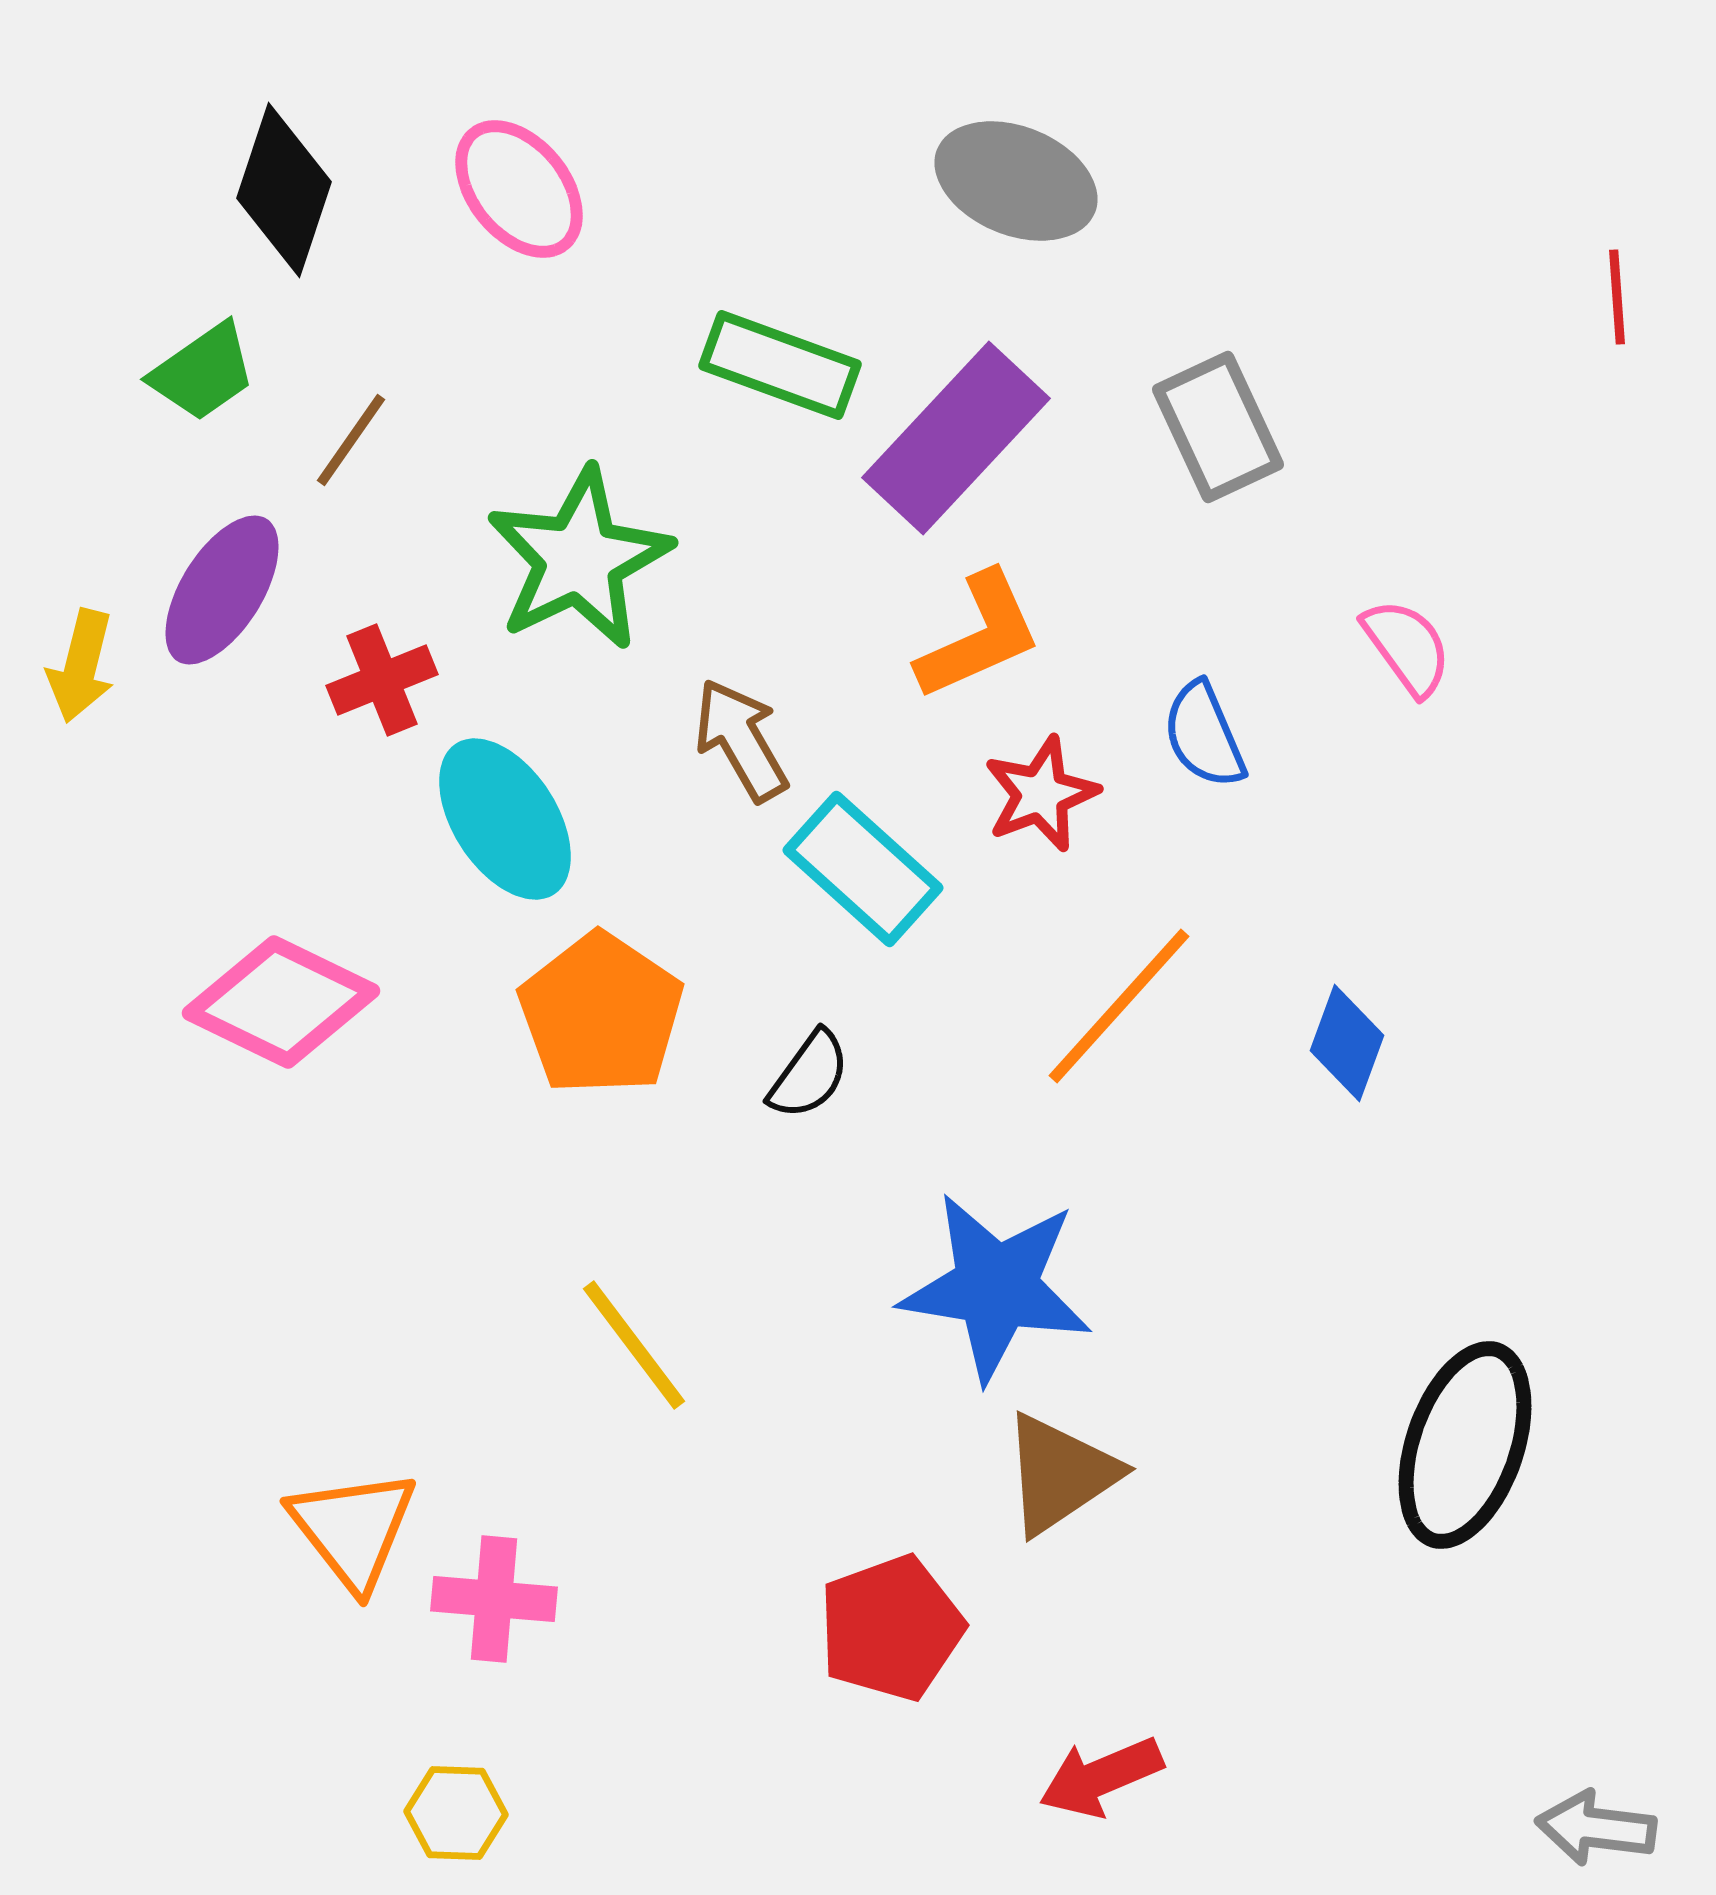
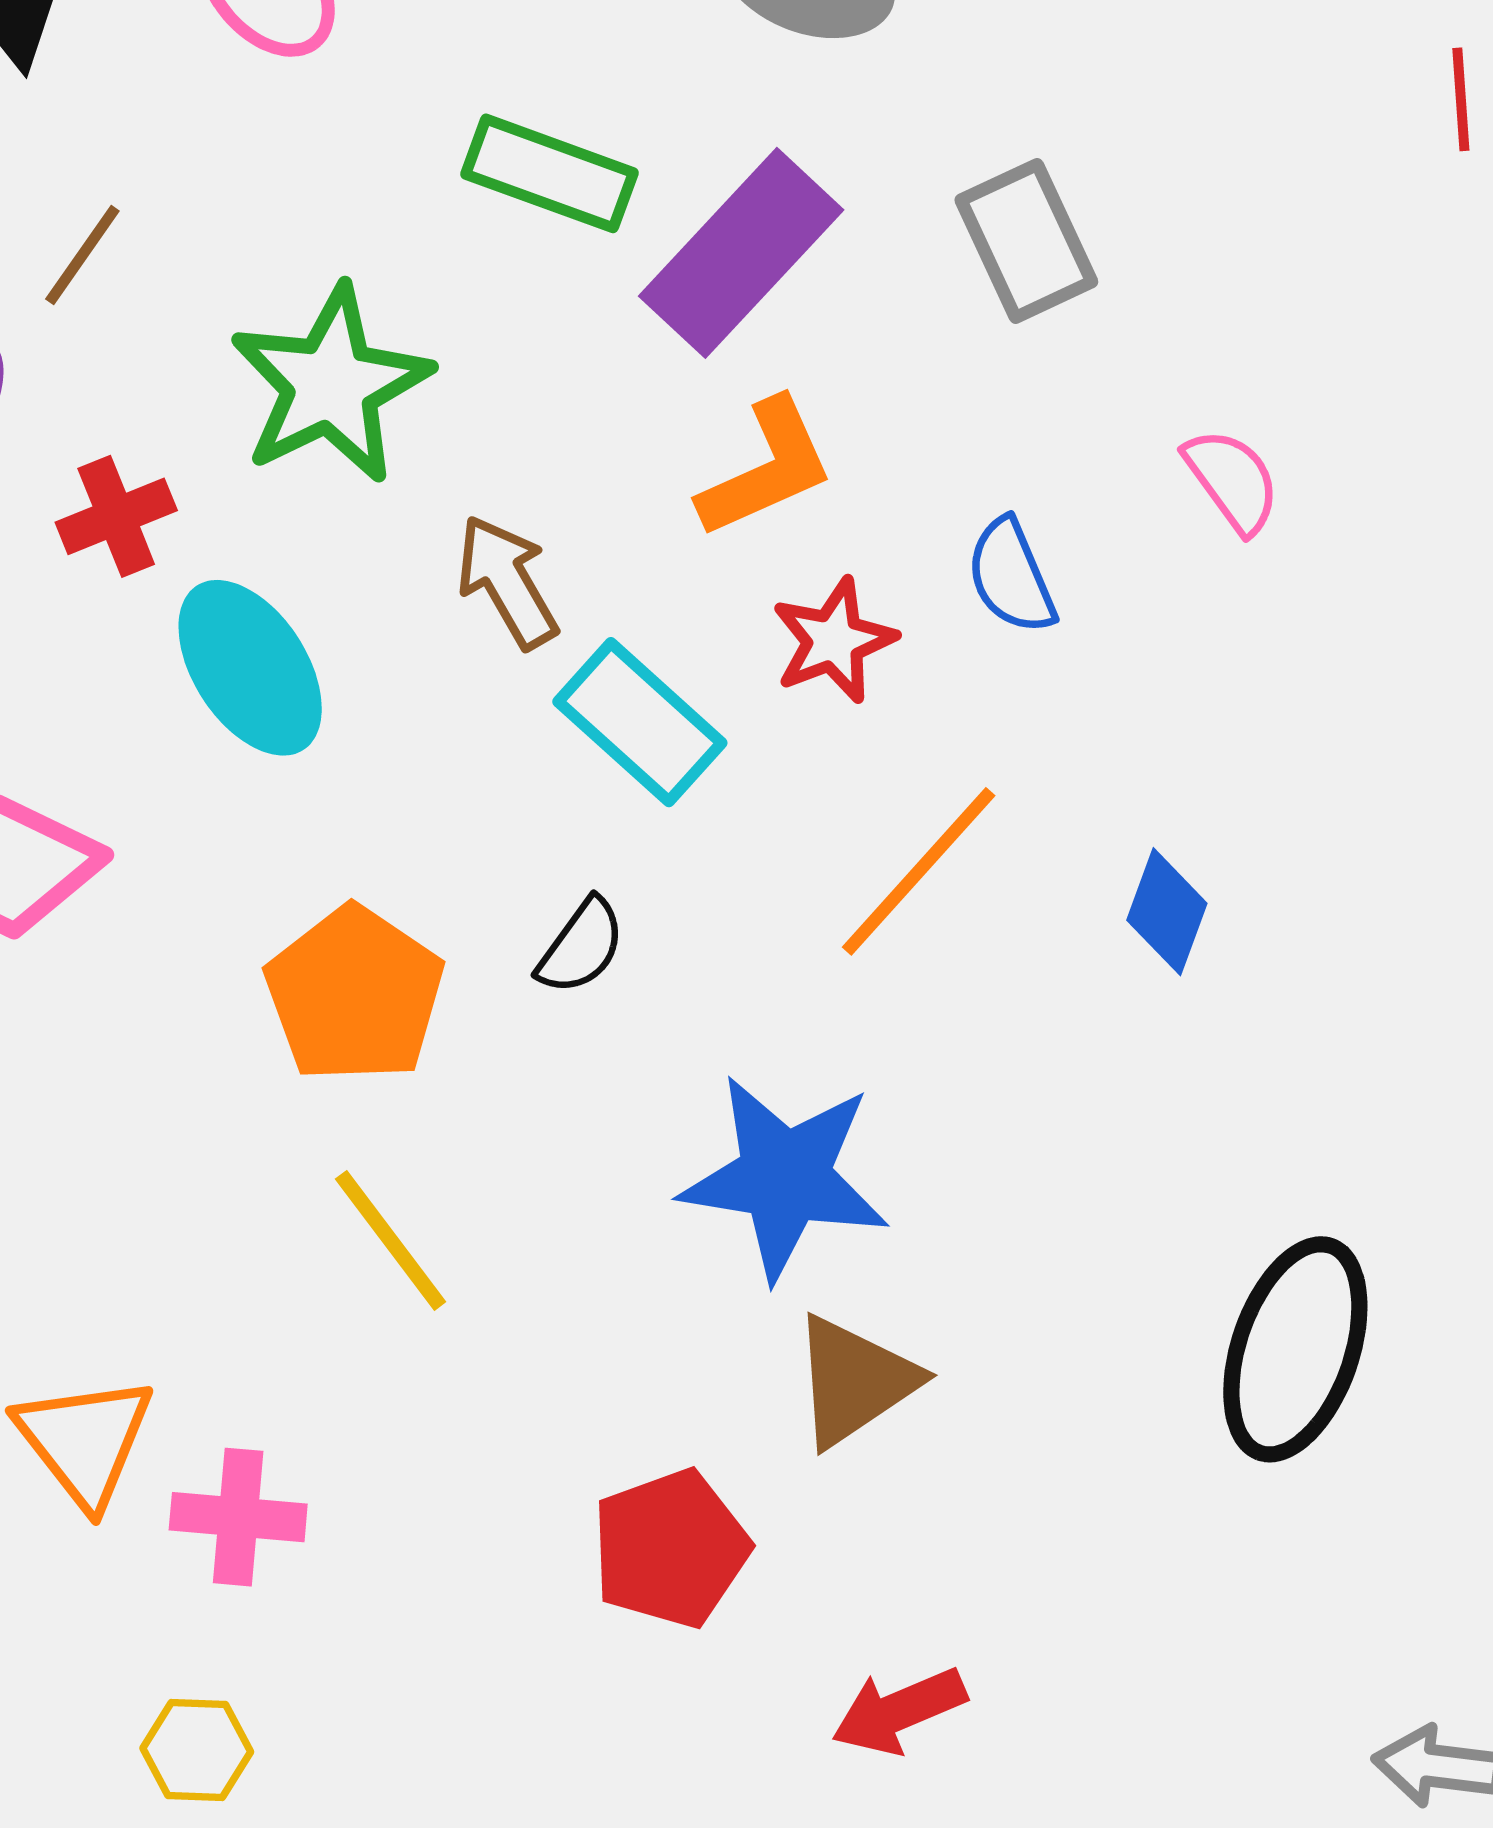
orange pentagon: (601, 1014) -> (355, 994), moved

